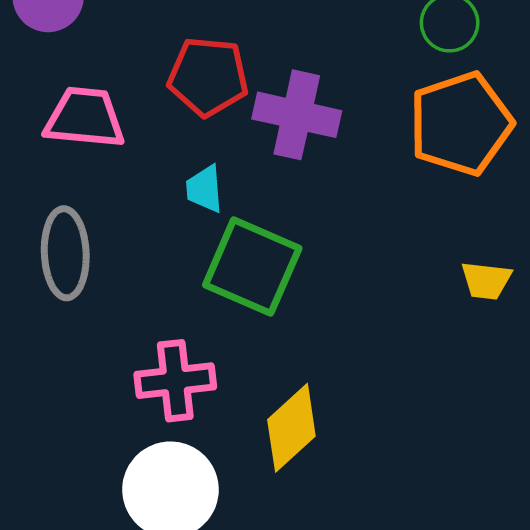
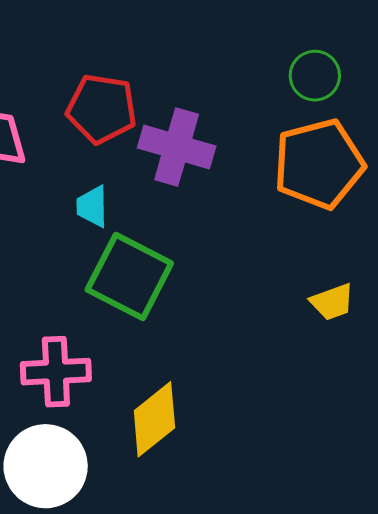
yellow trapezoid: (486, 281) -> (332, 302), turned -30

